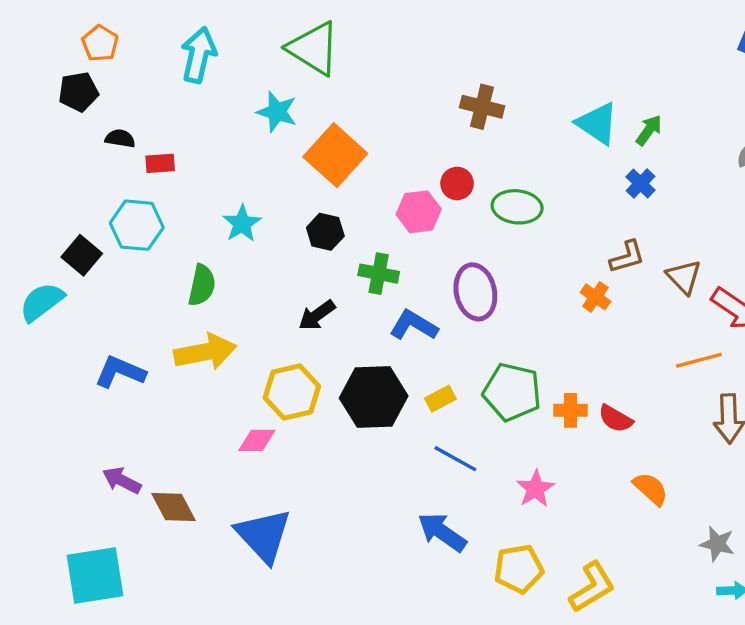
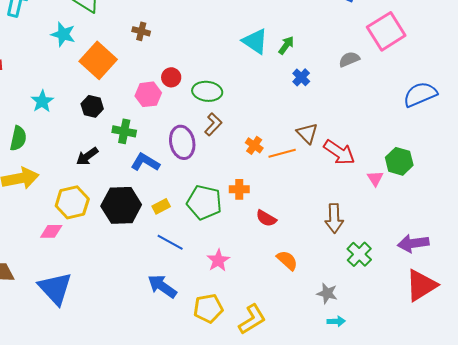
brown cross: (482, 107) -> (141, 31), moved, size x0.7
blue cross: (641, 183) -> (301, 77), moved
brown L-shape: (627, 257) -> (213, 124), moved, turned -30
orange line: (699, 360) -> (282, 153), moved
orange cross: (570, 410) -> (239, 189), moved

